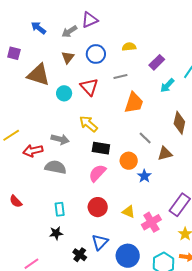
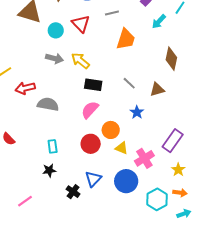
gray line: (145, 138) -> (129, 83), moved
gray arrow: (60, 139) -> (54, 58), moved
orange circle: (129, 161) -> (111, 130), moved
blue circle: (128, 256) -> (126, 181), moved

